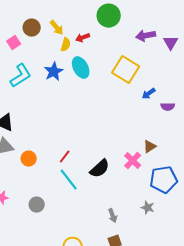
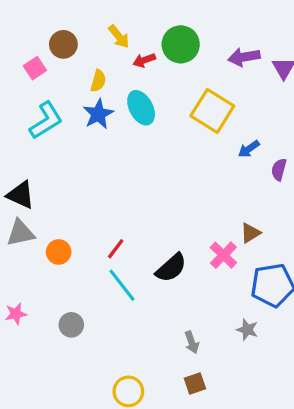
green circle: (109, 16) -> (181, 44), moved
yellow arrow: (57, 28) -> (119, 36), moved
yellow semicircle: (66, 45) -> (98, 81), moved
purple semicircle: (168, 107) -> (279, 170), turned 104

